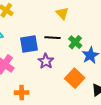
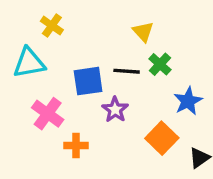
green cross: (75, 42) -> (160, 64), moved
orange cross: (22, 93) -> (76, 146), moved

